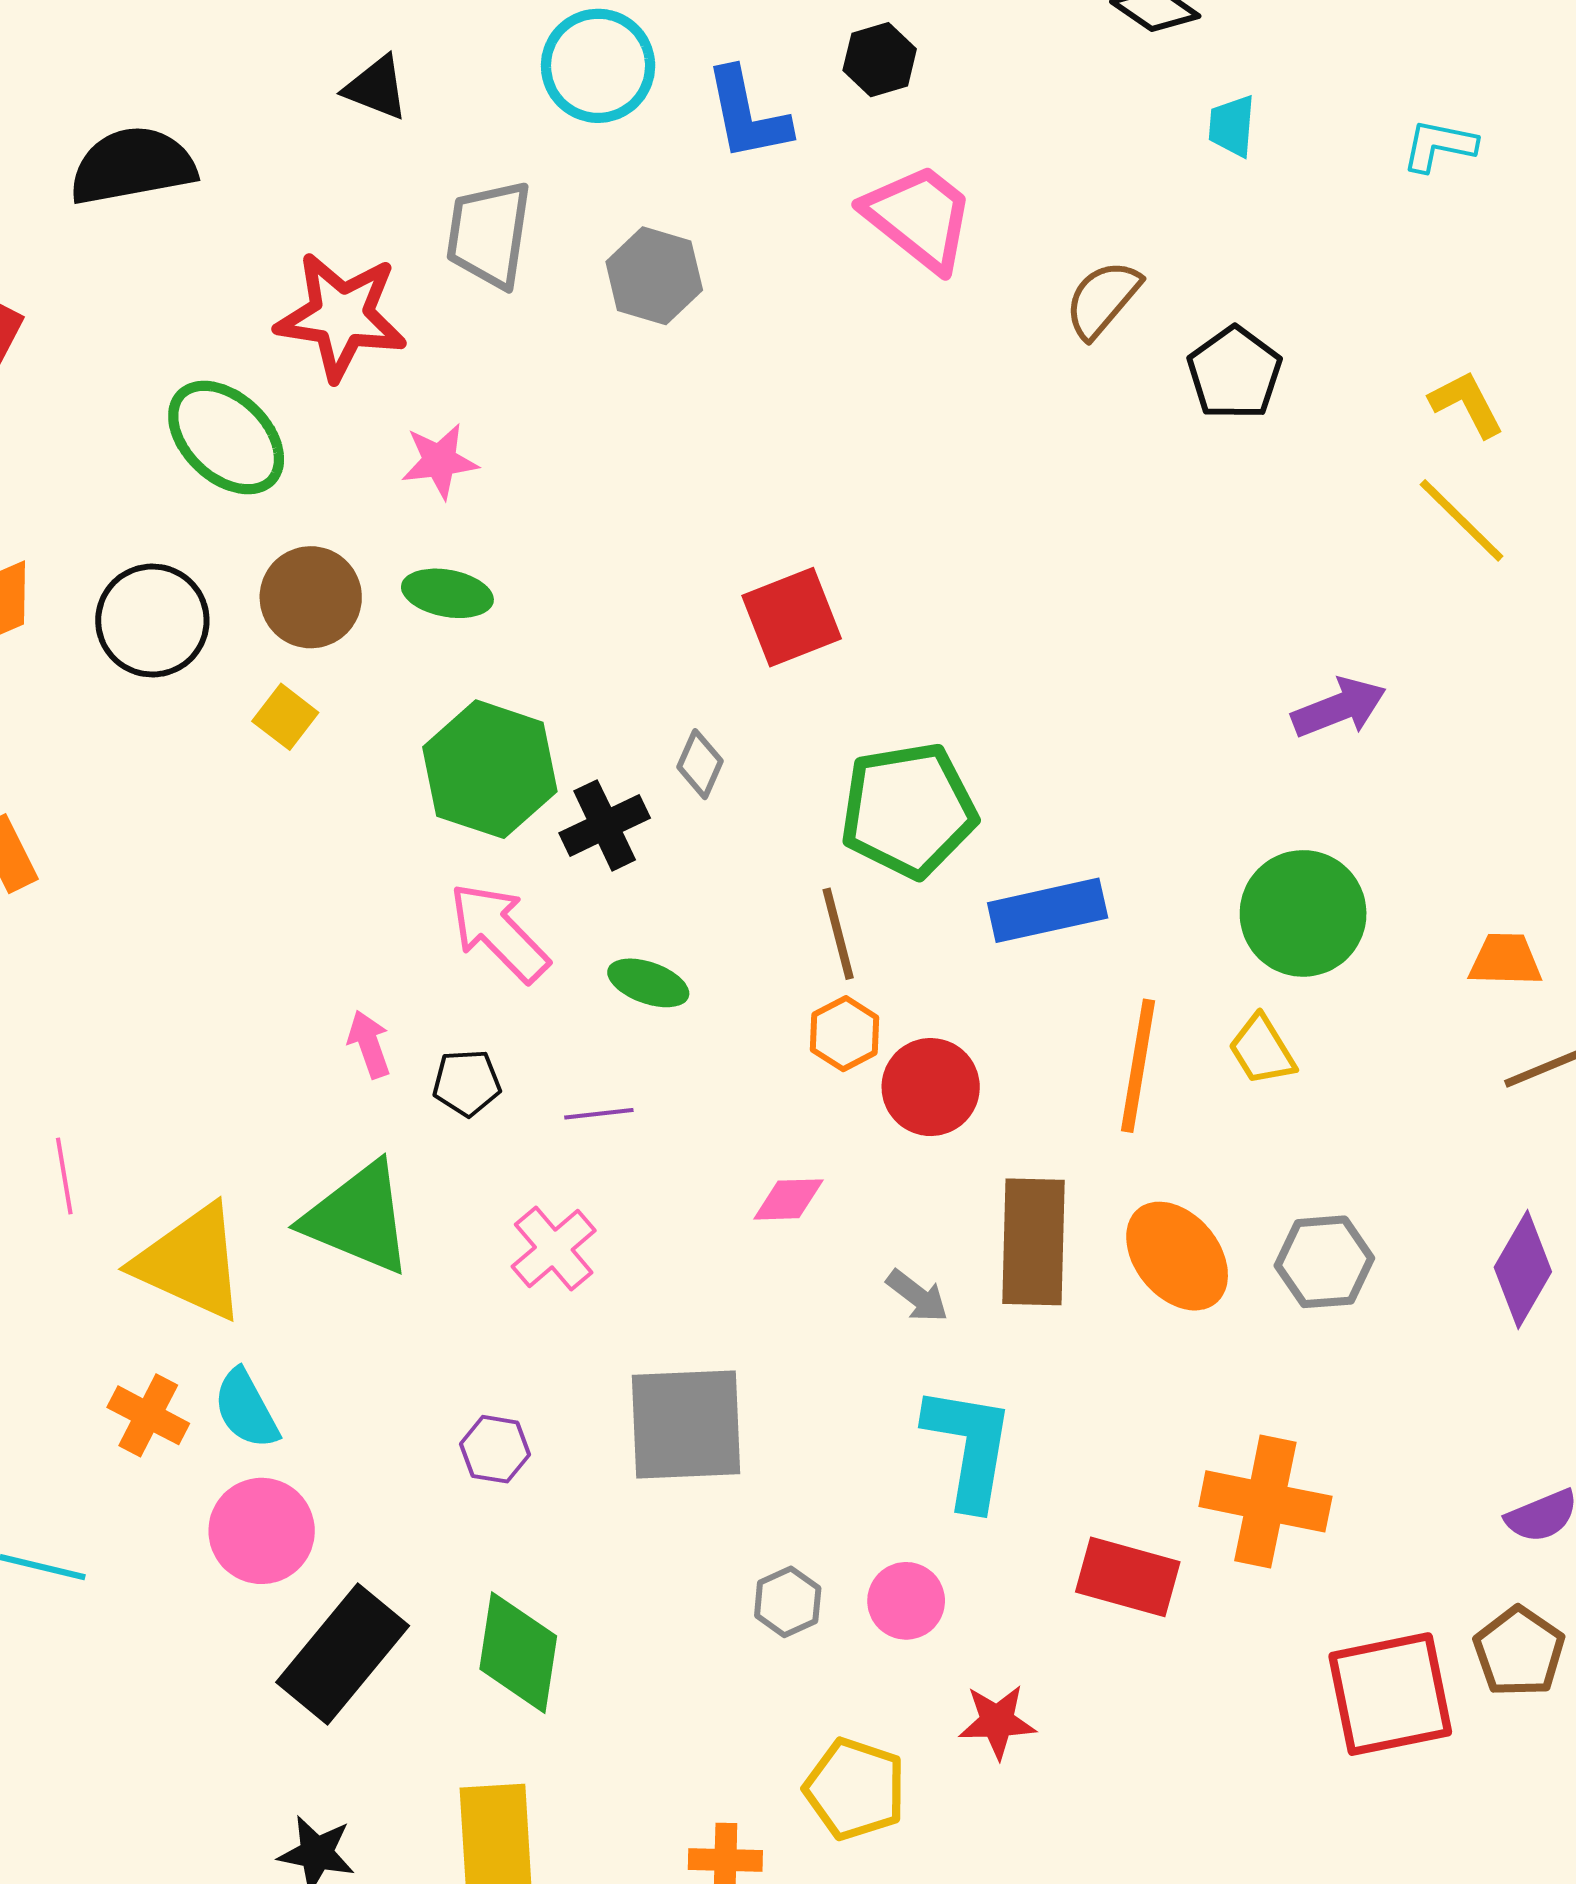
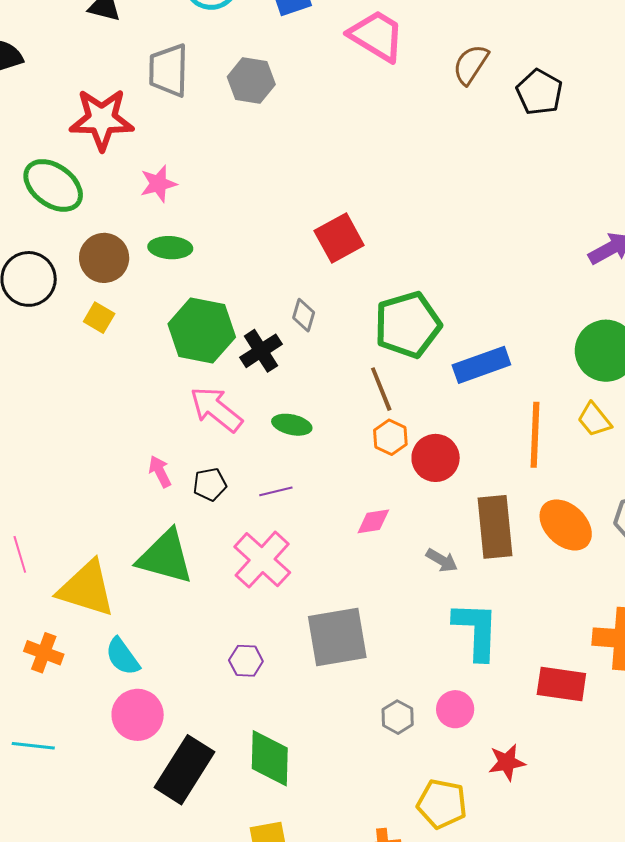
pink cross: (554, 1249) -> (262, 560), size x1.4
orange cross: (148, 1415) -> (44, 653), moved

